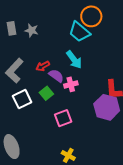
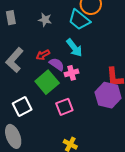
gray star: (31, 30) -> (45, 20), moved
green square: (46, 93) -> (47, 82), size x1.6
white square: (22, 99) -> (22, 107), moved

